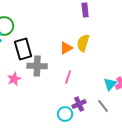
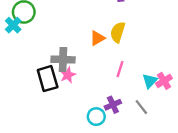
black rectangle: (23, 49) -> (48, 79), moved
pink line: (68, 77) -> (120, 69), moved
pink star: (14, 79) -> (68, 75), moved

